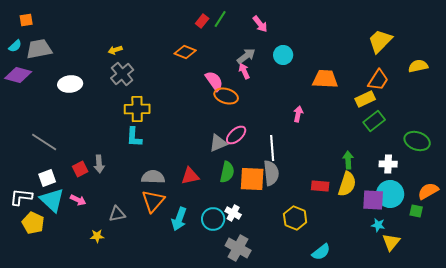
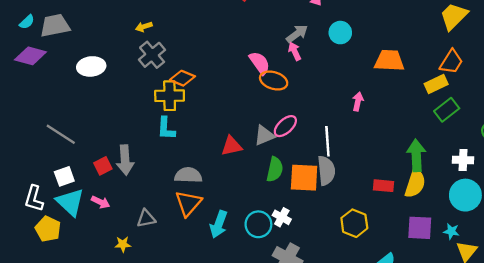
orange diamond: (185, 52) -> (182, 78), moved
green arrow: (348, 160) -> (416, 155), size x1.5
gray arrow: (99, 164) -> (125, 160), size x1.4
red triangle: (190, 176) -> (232, 146), moved
white L-shape: (21, 197) -> (34, 199), turned -80
purple square: (373, 200) -> (420, 228), moved

